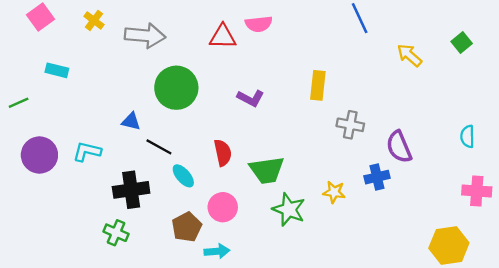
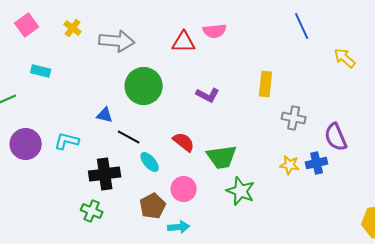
red semicircle: (223, 153) -> (184, 142), turned -40
yellow star: (334, 192) -> (290, 165), moved

